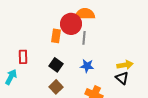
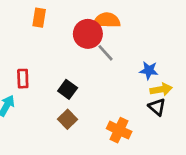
orange rectangle: (56, 36) -> (39, 18), moved
gray line: (84, 38) -> (105, 53), turned -48
blue star: (87, 66) -> (149, 70), moved

